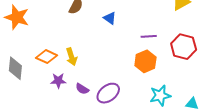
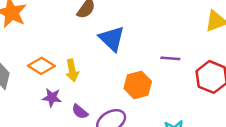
blue triangle: (110, 18) -> (112, 39), moved, size x1.6
orange hexagon: (145, 61) -> (138, 85), moved

